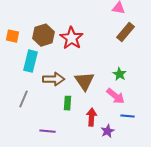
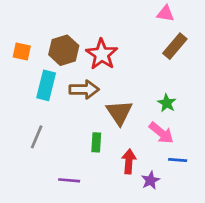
brown arrow: (54, 79) -> (84, 89), moved

